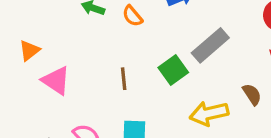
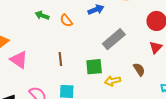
green square: (173, 70) -> (94, 67), moved, turned 30
yellow arrow: (209, 113) -> (113, 81), size x0.7

